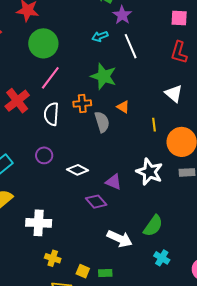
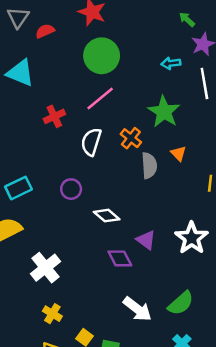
red cross: (17, 101) -> (54, 116), size x0.7
orange cross: (82, 104) -> (131, 138), turned 30
white cross: (39, 223) -> (46, 268), turned 35

